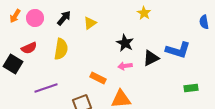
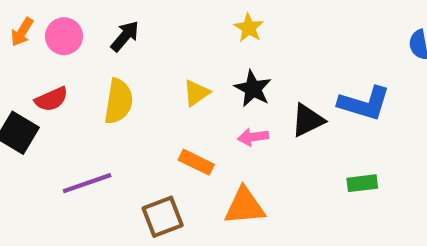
yellow star: (144, 13) -> (249, 28), moved
yellow triangle: (90, 23) -> (196, 93), moved
green rectangle: (191, 88) -> (362, 183), moved

